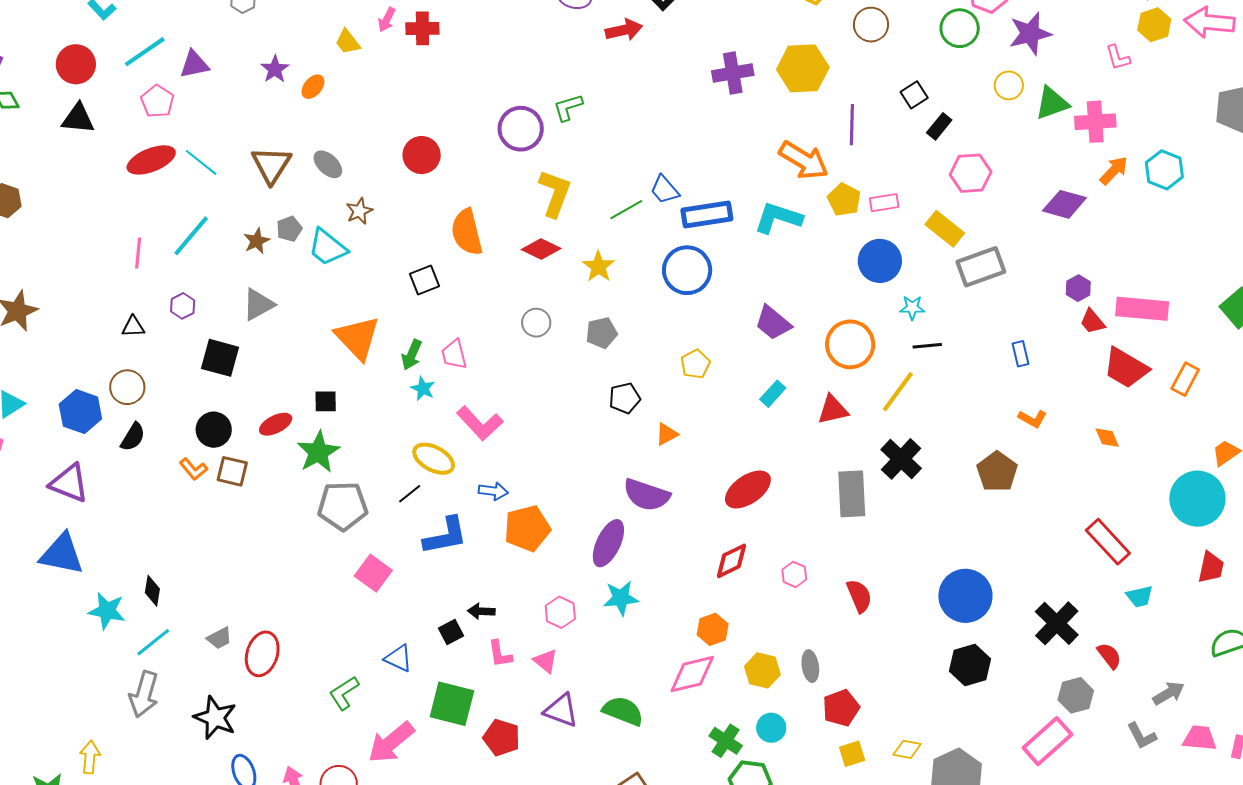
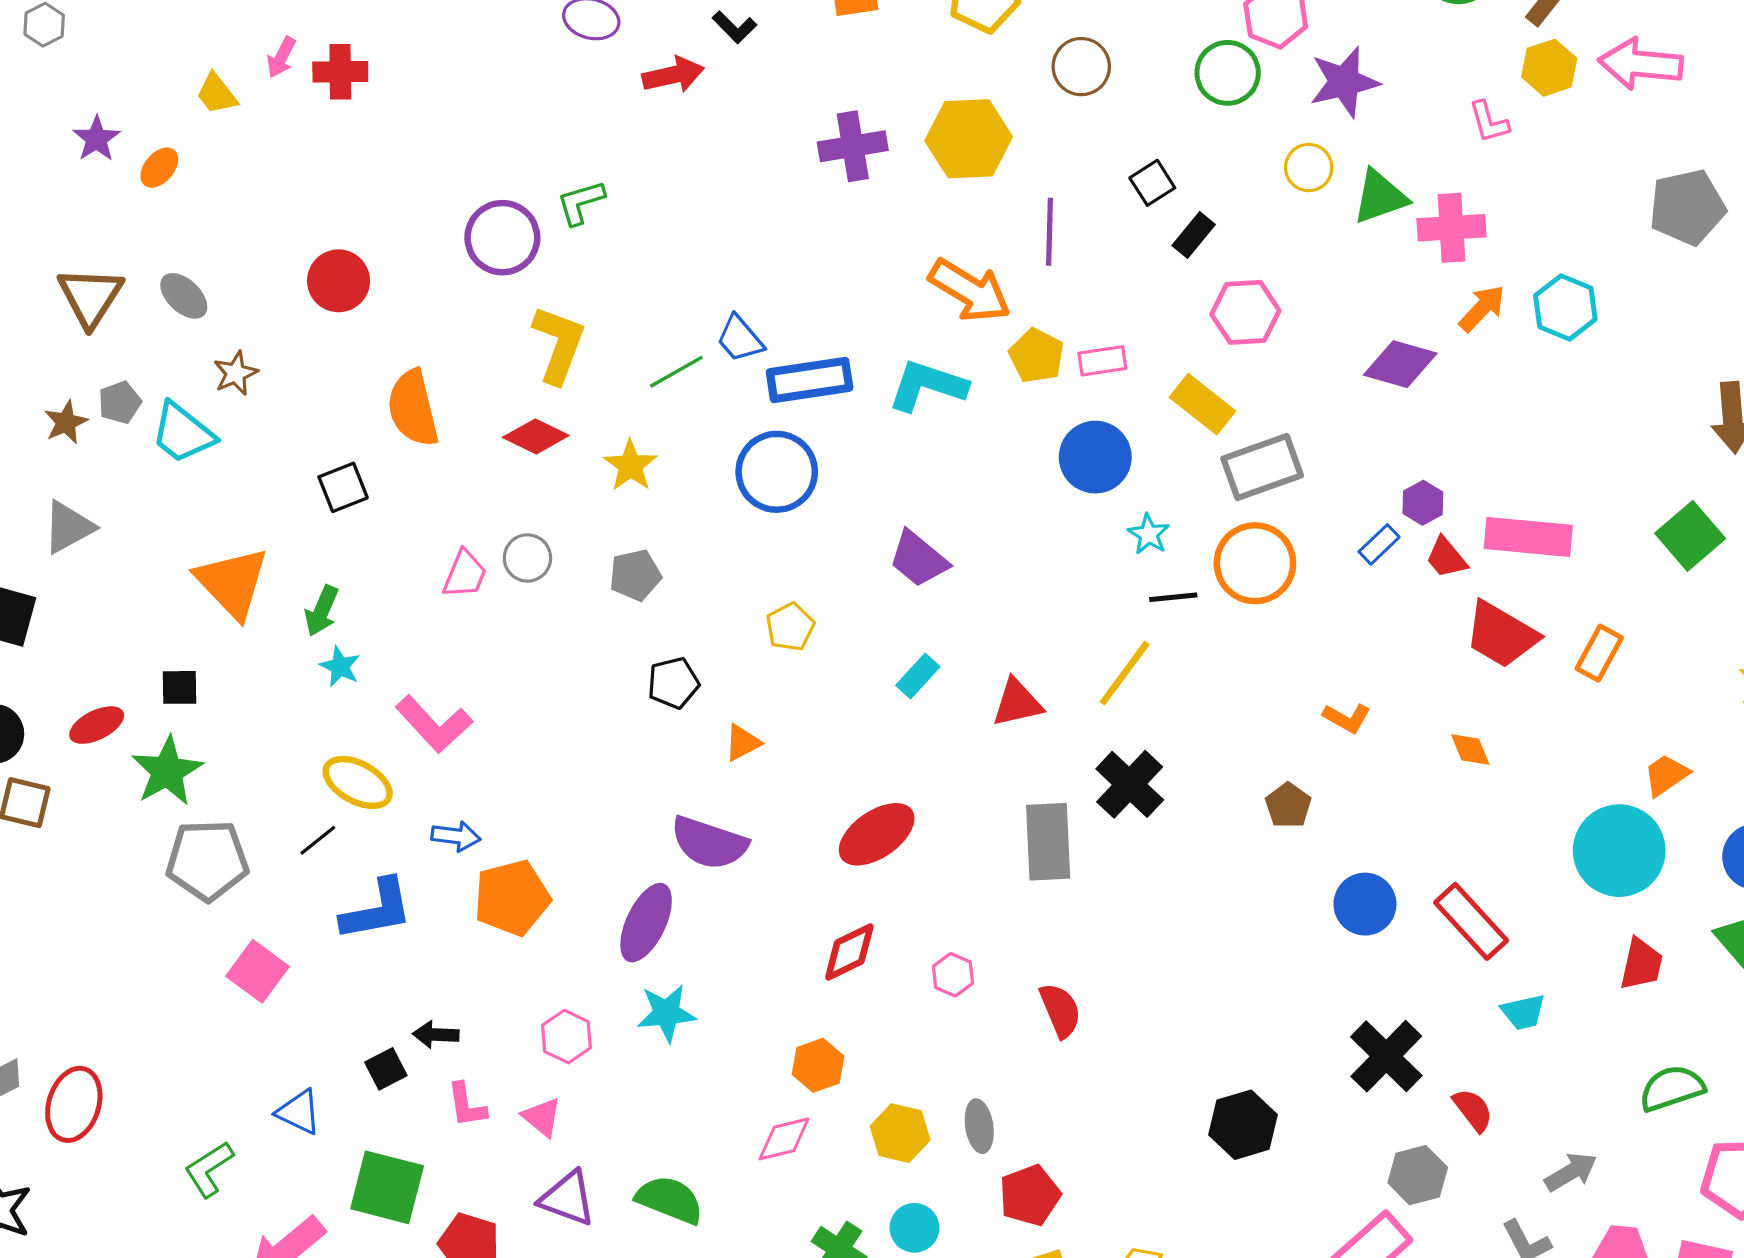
cyan star: (912, 308) -> (1149, 534), turned 30
orange circle: (850, 344) -> (1255, 563), moved
pink trapezoid: (454, 354) -> (465, 574), moved, turned -144
blue rectangle: (1021, 354) -> (1379, 544), moved, turned 60
brown pentagon: (997, 472) -> (1288, 805), size x0.7
blue circle: (965, 596) -> (1365, 904), moved, size x0.7
pink diamond: (692, 674) -> (784, 1139), size x0.7

